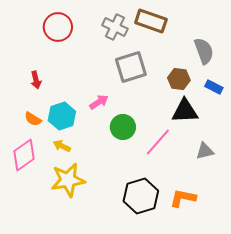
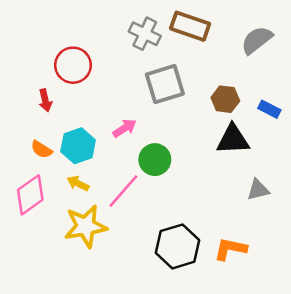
red circle: (58, 27) -> (73, 65), moved
gray semicircle: (204, 51) -> (257, 40), moved, turned -108
pink line: (158, 142) -> (123, 191), moved

